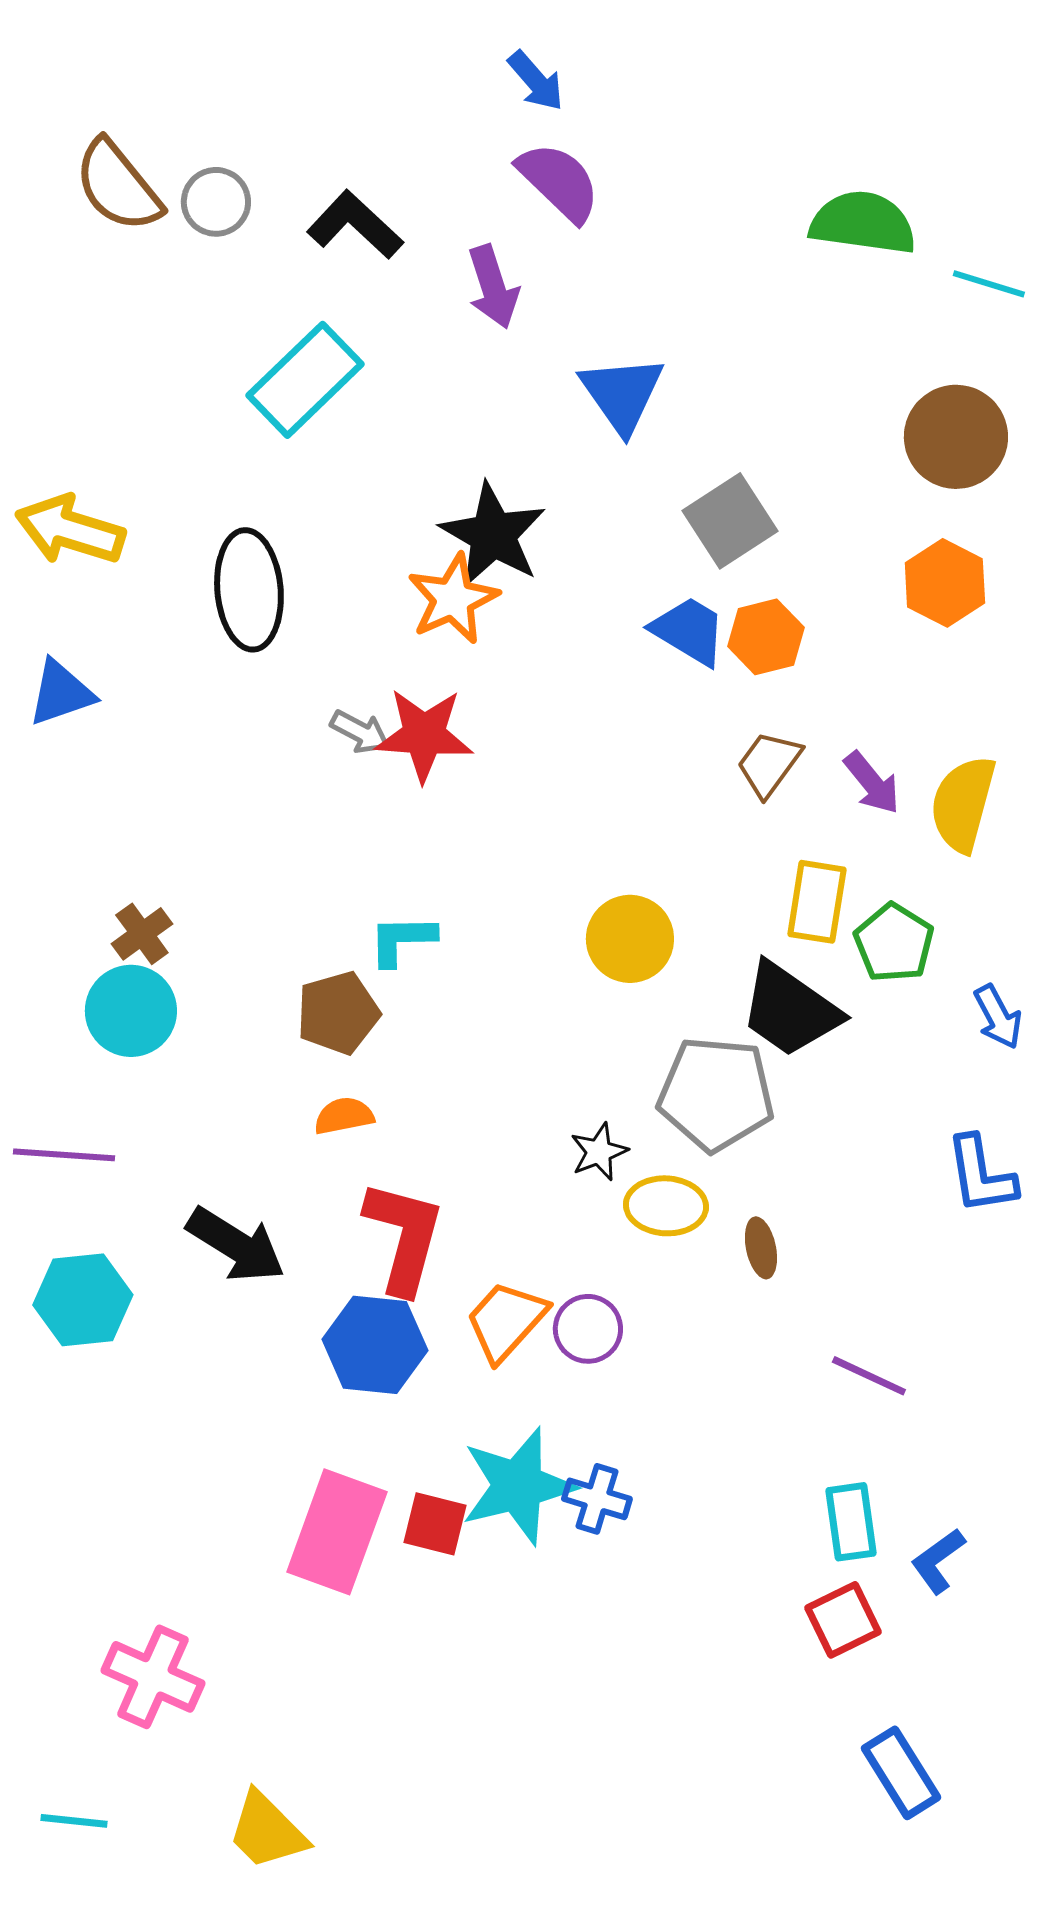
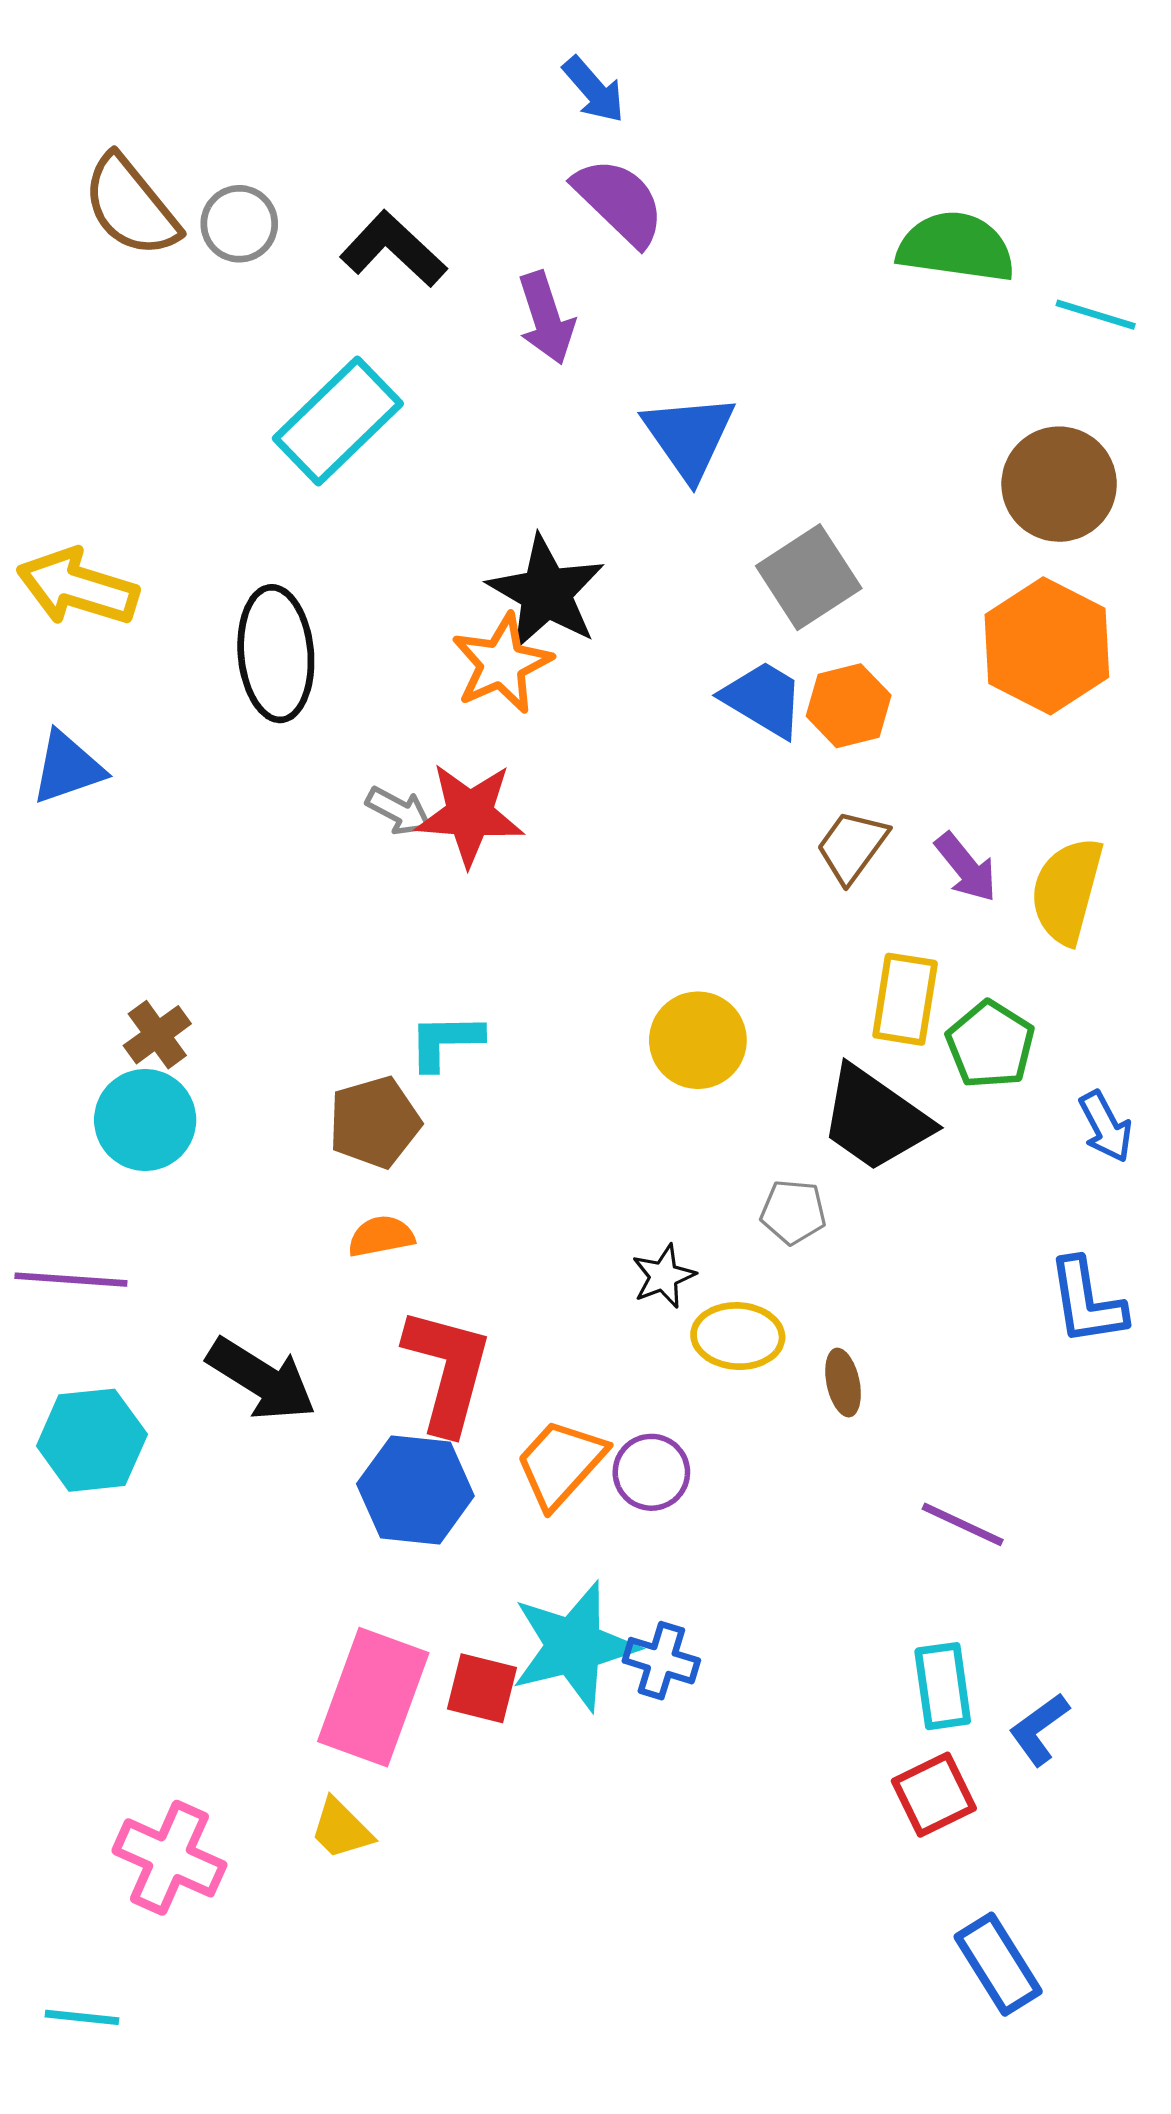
orange hexagon: (945, 583) -> (1047, 646), size x1.4
gray pentagon: (716, 1094) -> (793, 1212), size x0.5
yellow trapezoid: (267, 1831) -> (341, 1829), moved, size x0.7

